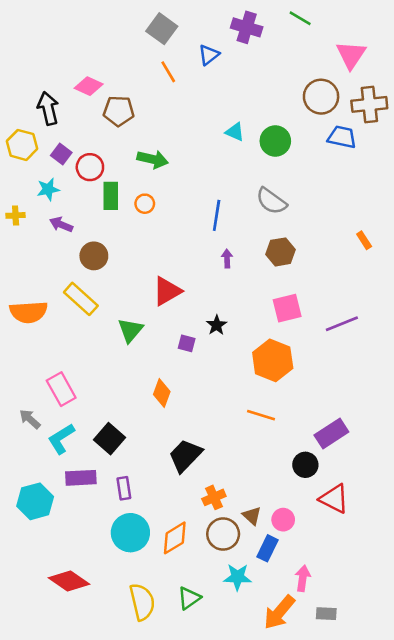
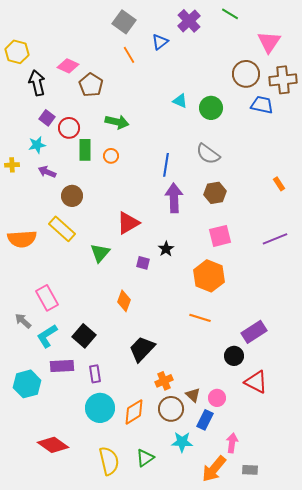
purple cross: (247, 27) -> (189, 21), turned 30
brown pentagon: (119, 111) -> (91, 85), turned 30
yellow hexagon: (22, 145) -> (17, 52), moved
purple arrow: (227, 259) -> (174, 198), size x2.0
purple line: (342, 324) -> (275, 239), moved

